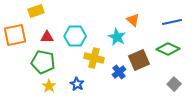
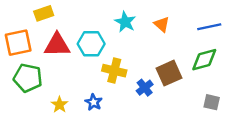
red triangle: (47, 37) -> (57, 45), size x1.6
cyan star: (117, 37) -> (125, 22), moved
green diamond: (168, 49) -> (204, 60), turned -40
green pentagon: (43, 62) -> (28, 78), moved
gray square: (174, 84) -> (212, 102), turned -32

